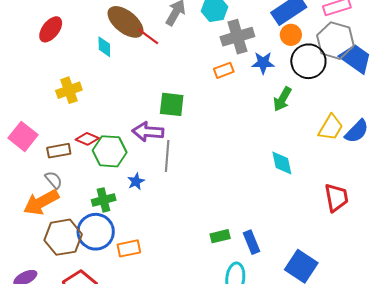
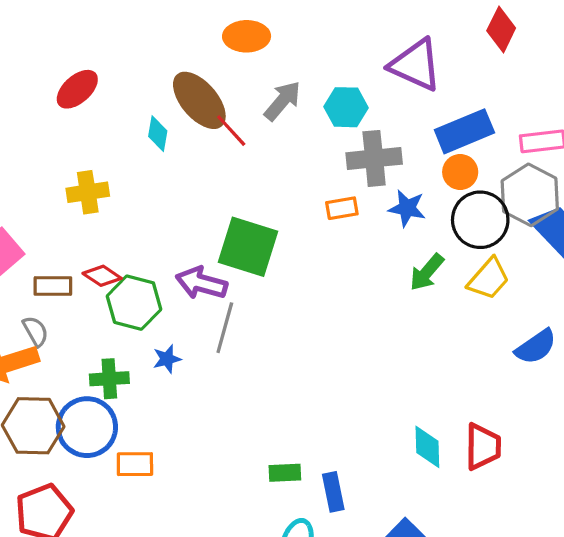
green square: (172, 104) -> (248, 247), size x1.4
yellow trapezoid: (331, 127) -> (489, 279), moved
cyan diamond: (282, 163) -> (427, 447), moved

